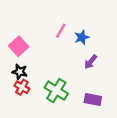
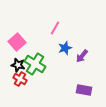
blue star: (82, 37) -> (65, 48), moved
green cross: (56, 91) -> (35, 64), moved

